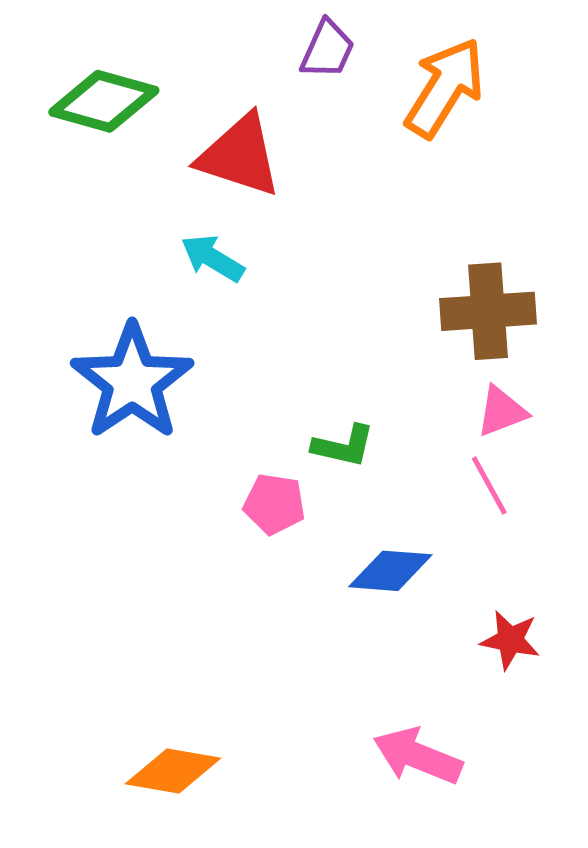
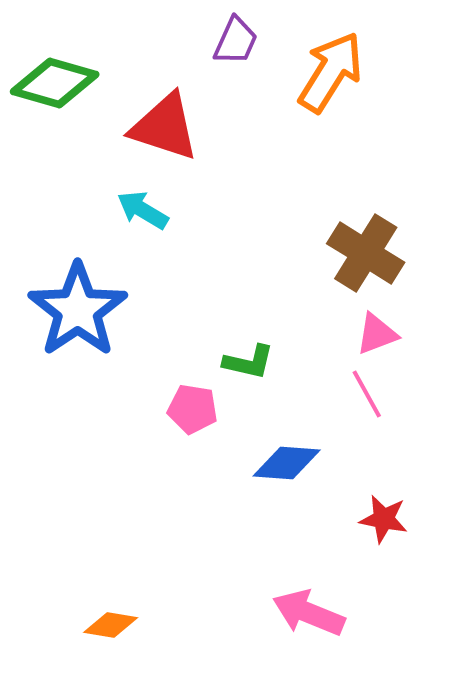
brown cross: (488, 311) -> (366, 253), turned 36
orange diamond: (173, 771) -> (111, 625), size x0.7

